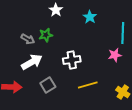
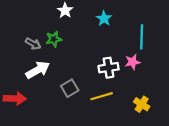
white cross: (72, 60) -> (109, 68), moved
gray square: (48, 85) -> (70, 88), moved

